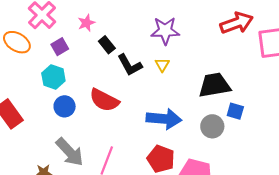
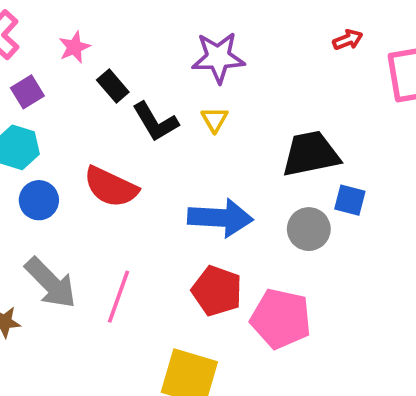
red arrow: (237, 23) -> (348, 40), size x0.5

